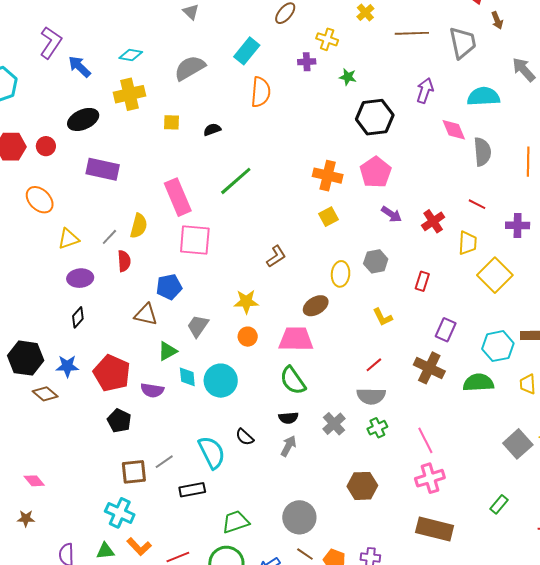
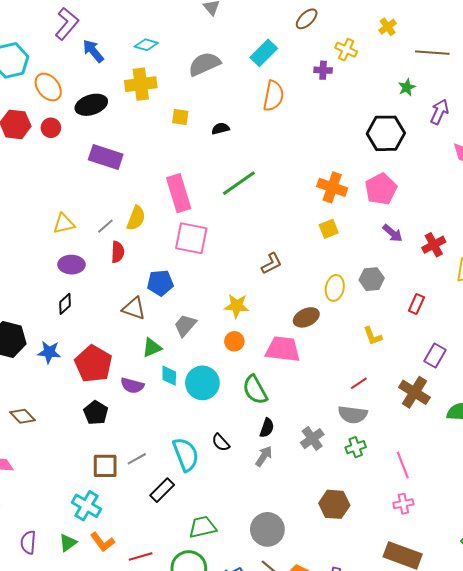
green star: (348, 77) -> (407, 87), moved, turned 30
orange ellipse: (40, 200) -> (48, 87), moved
green semicircle: (293, 380) -> (255, 390), moved
brown diamond: (45, 394) -> (23, 416), moved
black semicircle: (288, 418) -> (267, 428), turned -72
pink cross: (430, 478) -> (403, 504), size x0.7
black rectangle: (192, 490) -> (162, 490), turned -40
green triangle: (105, 551) -> (68, 543), turned -36

